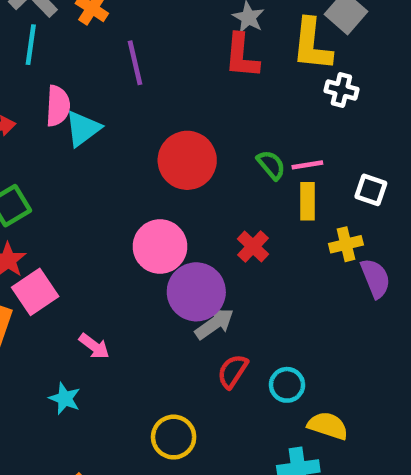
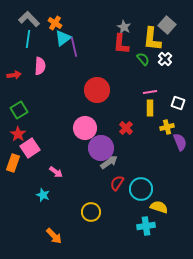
white cross: (341, 90) -> (165, 59), turned 32
cyan triangle: (83, 129) -> (63, 38), moved
green semicircle: (271, 165) -> (143, 59), moved
cyan circle: (287, 385) -> (141, 189), size x1.5

